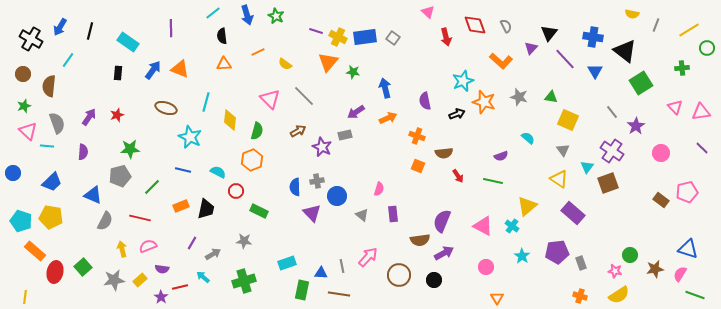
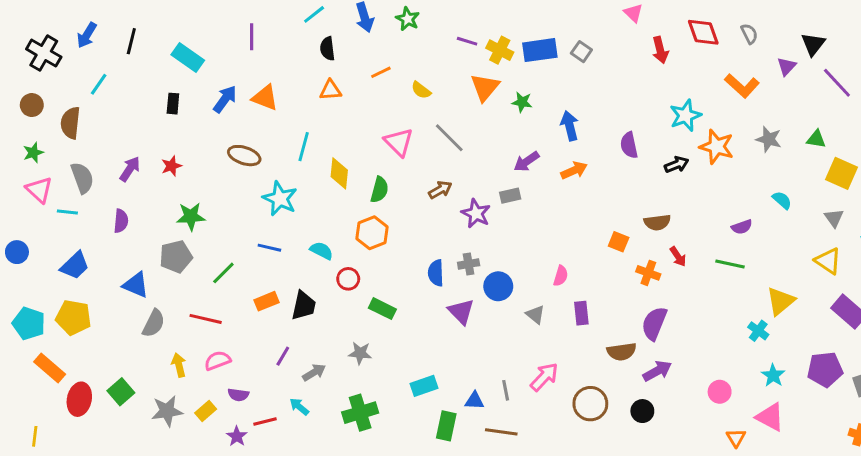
orange cross: (417, 136) -> (648, 273), moved
pink triangle: (483, 226) -> (770, 417), moved

